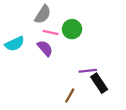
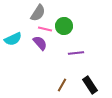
purple line: (88, 71) -> (76, 53), moved
black rectangle: (99, 83) -> (90, 85), moved

